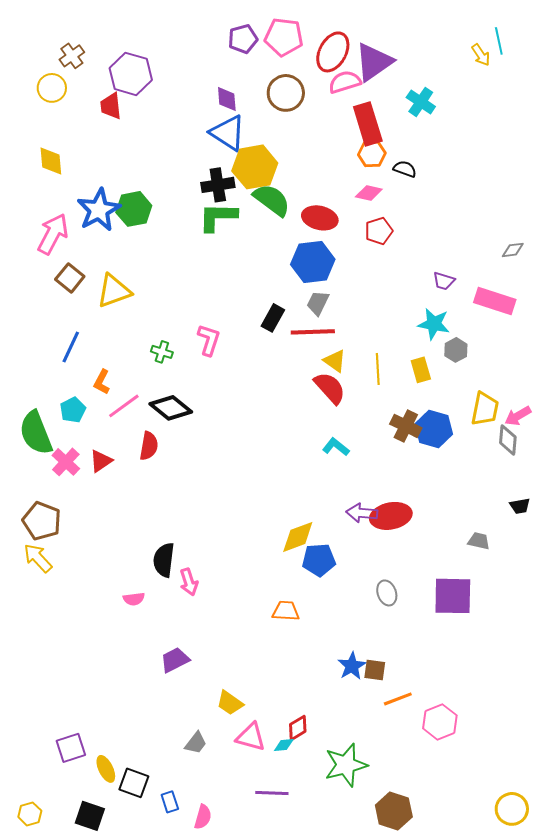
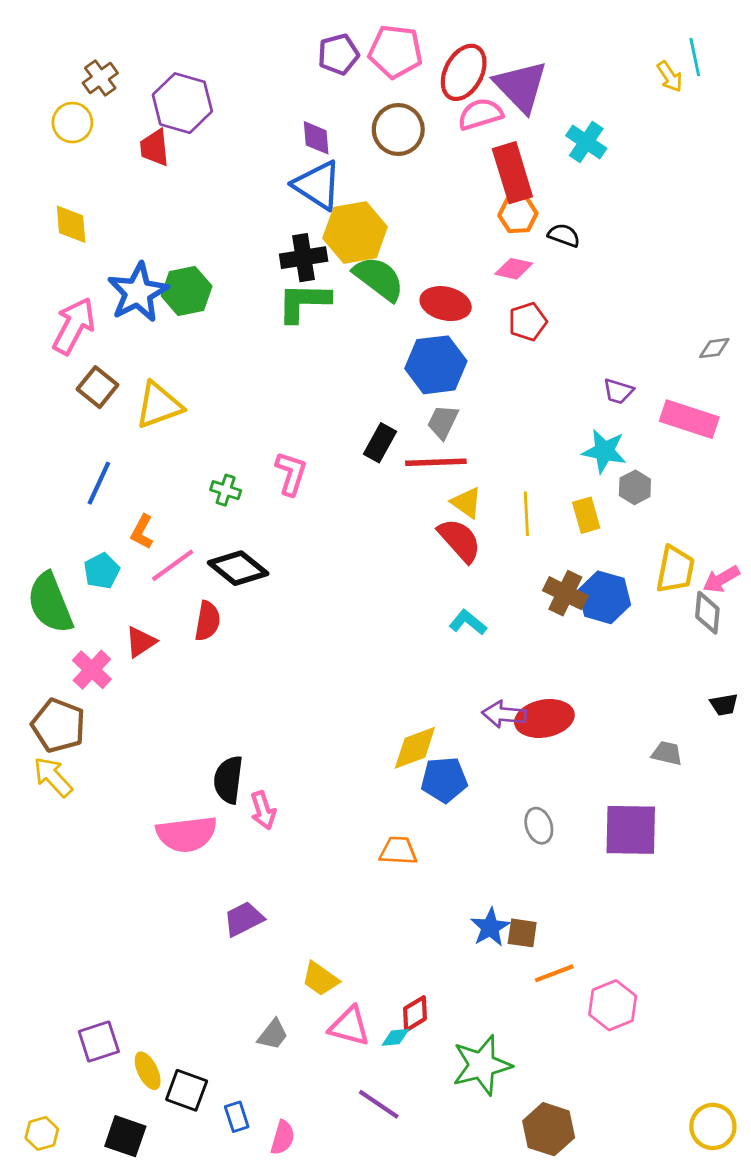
purple triangle: (374, 62) -> (521, 86), turned -39
pink cross: (66, 462) -> (92, 670), moved
pink semicircle: (134, 599) -> (187, 834), size x2.0
purple line: (272, 793) -> (379, 1104), turned 32

